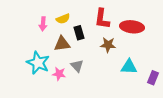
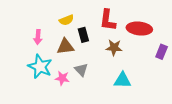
pink arrow: (43, 24) -> (38, 37), moved
cyan triangle: (129, 67) -> (122, 80), moved
purple rectangle: (153, 78) -> (162, 52), moved

